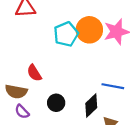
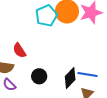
blue line: (113, 86) -> (87, 74), moved

